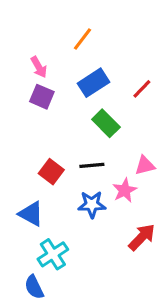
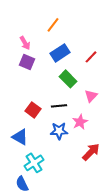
pink triangle: (145, 165) -> (91, 96), moved, turned -32

